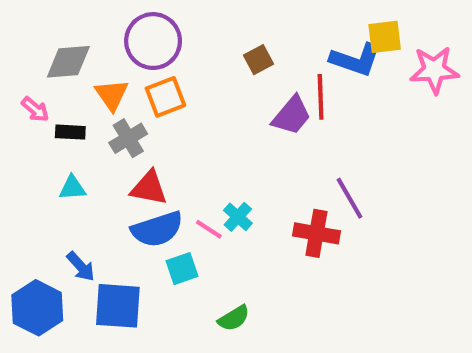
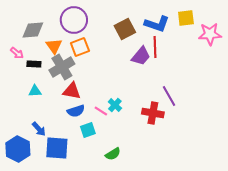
brown square: (259, 60) -> (125, 29), size x1.5
blue L-shape: (356, 60) -> (157, 24), moved
gray cross: (128, 138) -> (62, 67), size x1.4
blue semicircle: (157, 229) -> (76, 111), size x0.7

